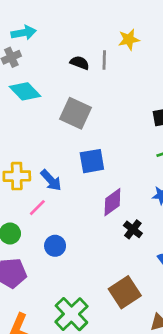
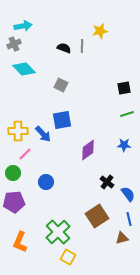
gray square: (76, 113) -> (61, 85), size x0.6
blue square: (92, 161) -> (62, 120), moved
pink line: (37, 208) -> (25, 154), moved
black cross: (133, 229) -> (107, 182), moved

